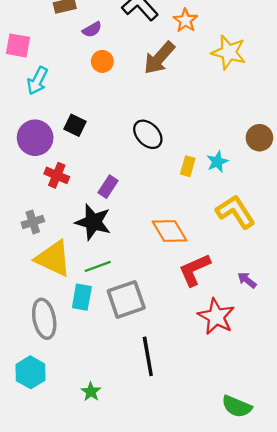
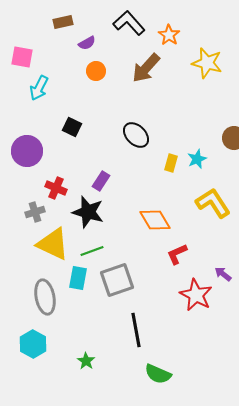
purple circle: (35, 138) -> (27, 151), moved
red cross: (57, 175) -> (56, 188), moved
red L-shape: (195, 270) -> (177, 254), size x0.7
purple arrow: (247, 280) -> (223, 274), moved
green semicircle: (237, 406) -> (158, 374), moved

